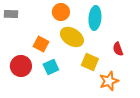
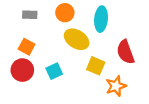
gray rectangle: (11, 14) -> (30, 15), moved
orange square: (41, 44) -> (27, 47), moved
red semicircle: (118, 49) -> (125, 52), size x1.6

